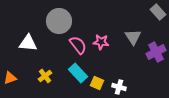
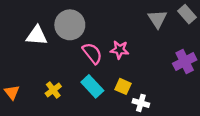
gray triangle: (133, 37) -> (157, 19), moved
white triangle: (28, 43) -> (37, 36), moved
orange triangle: (10, 78) -> (12, 92), turned -48
yellow square: (97, 83) -> (123, 86), moved

